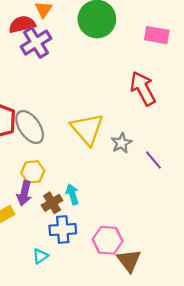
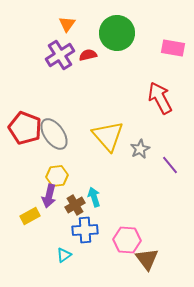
red semicircle: (22, 24) -> (88, 55), moved, size x0.7

